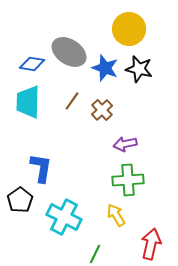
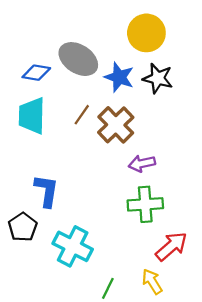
brown cross: (102, 110) -> (116, 125), size x1.5
yellow arrow: (116, 215) -> (152, 282), moved
red arrow: (151, 244) -> (171, 246), moved, turned 36

